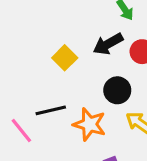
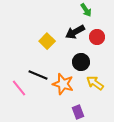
black line: (51, 110) -> (38, 75), turned 36

